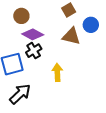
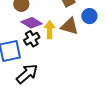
yellow arrow: (57, 72) -> (50, 30), moved
black arrow: (20, 94) -> (27, 74), moved

